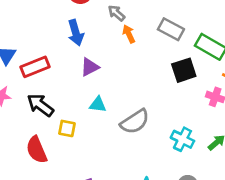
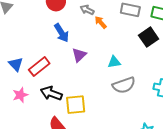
cyan triangle: (98, 104) -> (114, 62), moved
gray semicircle: (135, 122) -> (124, 85), turned 30
yellow square: (67, 128) -> (76, 105), size x1.5

